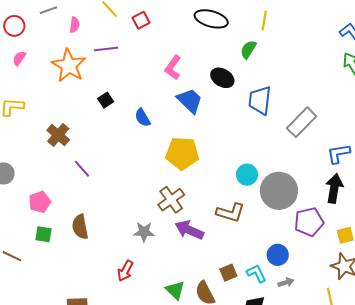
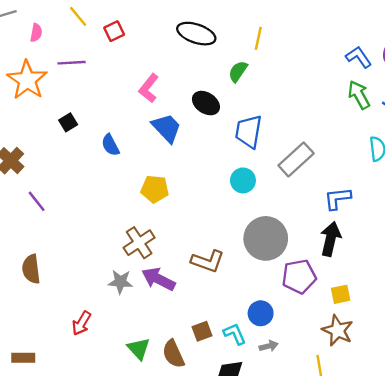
yellow pentagon: (182, 153) -> (155, 189), size x0.7
cyan circle: (247, 175) -> (243, 180), moved
gray star: (144, 232) -> (120, 282), moved

